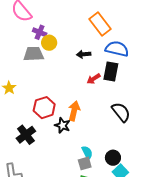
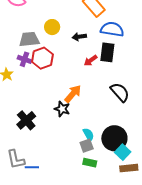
purple cross: (40, 32) -> (24, 59), moved
yellow circle: (49, 43) -> (52, 27), moved
red hexagon: (44, 108) -> (42, 58), moved
orange arrow: (74, 111) -> (73, 94), turned 30
black circle: (113, 158) -> (114, 138), size x1.6

